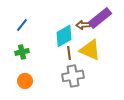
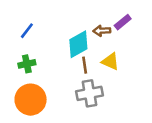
purple rectangle: (100, 18) -> (123, 22), size x0.6
yellow triangle: (90, 50) -> (110, 61), size x0.7
orange circle: (25, 81) -> (31, 100), size x1.6

